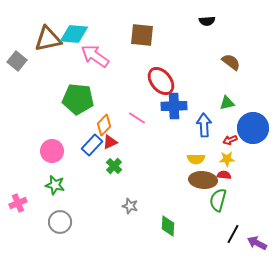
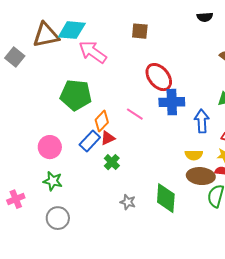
brown square: (142, 35) -> (140, 31), size x0.7
green diamond: (168, 226) -> (166, 198), moved, size x1.4

